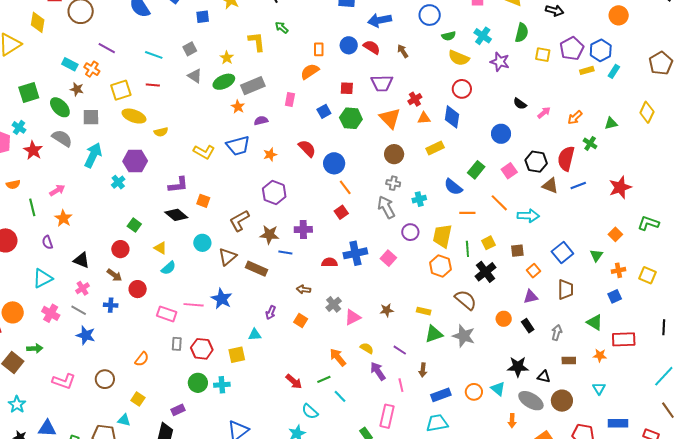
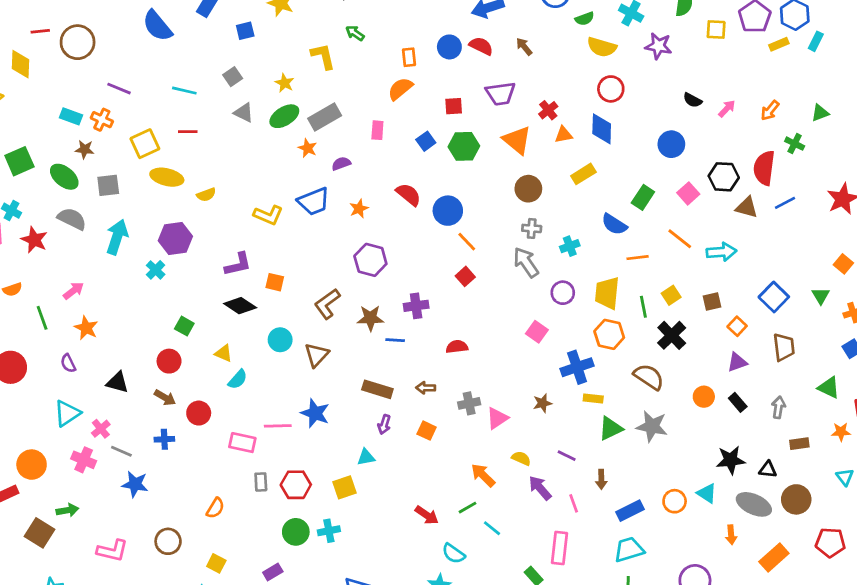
blue cross: (355, 253) -> (577, 367), moved
brown rectangle: (256, 269) -> (377, 389), moved
pink cross: (83, 288) -> (101, 429), moved
gray cross: (334, 304) -> (469, 403), turned 35

